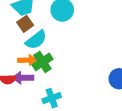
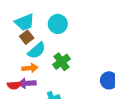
green cross: (42, 62) -> (61, 62), moved

